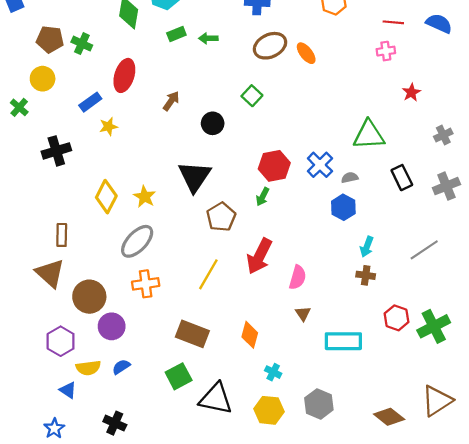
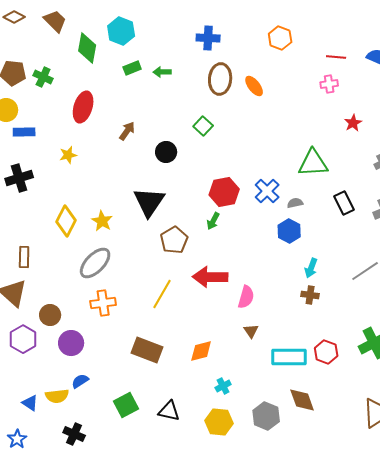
brown ellipse: (270, 46) -> (220, 79), turned -60
blue rectangle: (90, 102) -> (24, 132), moved, turned 35
red arrow: (259, 256) -> (210, 277), turned 64
brown circle: (89, 297) -> (50, 315), size x0.7
red hexagon: (397, 318) -> (326, 352), moved
orange diamond: (250, 335) -> (201, 351), turned 60
purple hexagon: (61, 341) -> (23, 339), moved
yellow semicircle: (88, 368) -> (57, 396), moved
cyan cross: (273, 372) -> (223, 386), turned 35
green square: (179, 376) -> (126, 405), moved
black triangle: (216, 399) -> (169, 411), size x0.7
brown diamond: (389, 417) -> (302, 400), moved, turned 32

